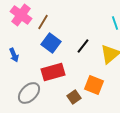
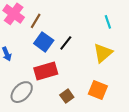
black line: (83, 46) -> (66, 43), moved
orange square: (94, 85) -> (98, 90), moved

